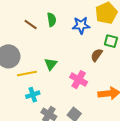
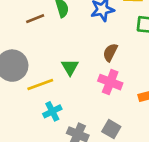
brown line: (31, 24) -> (35, 19), turned -48
brown semicircle: (97, 55) -> (110, 52), moved

